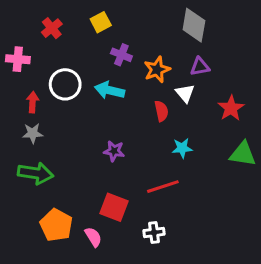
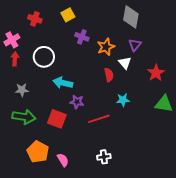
red cross: (52, 28) -> (35, 19), turned -32
pink cross: (18, 59) -> (12, 40), turned -35
purple triangle: (200, 67) -> (135, 45), turned -40
cyan arrow: (110, 90) -> (63, 83), moved
red arrow: (33, 102) -> (15, 59), moved
red line: (163, 187) -> (99, 119), moved
red square: (114, 207) -> (57, 119), moved

